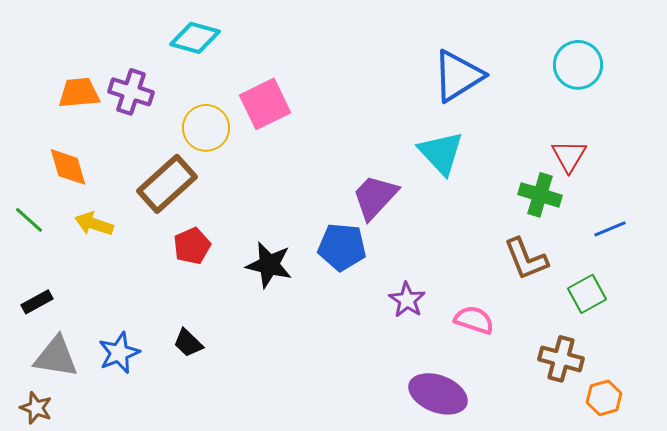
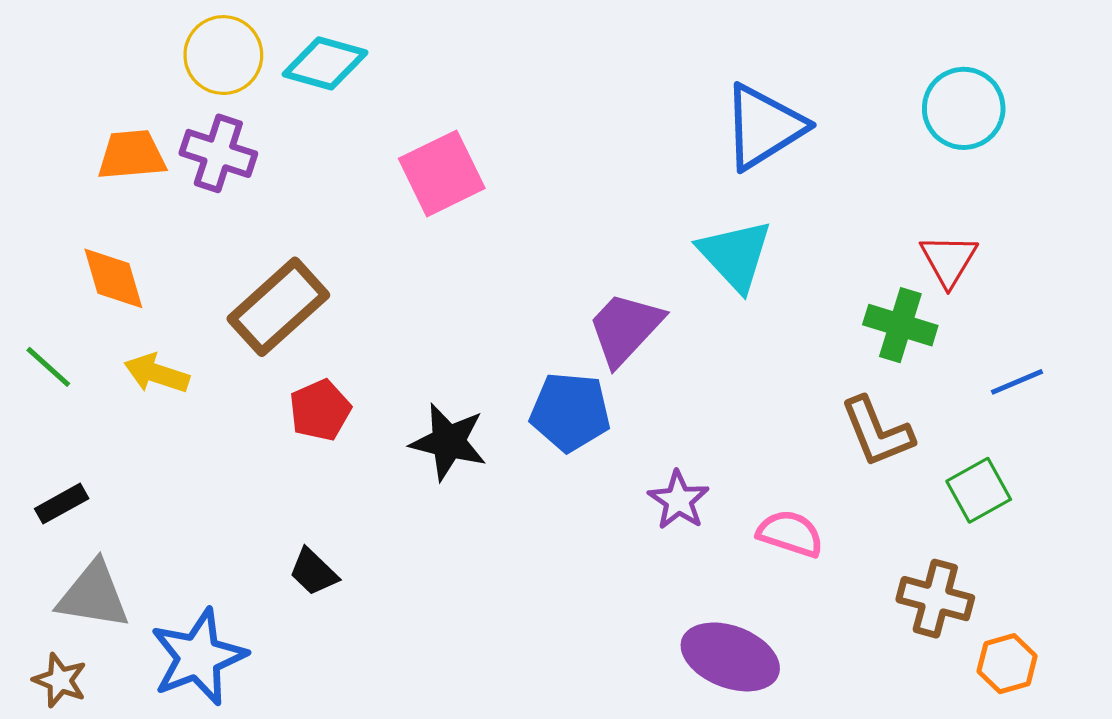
yellow circle: (206, 128) -> (223, 55), moved
blue star: (119, 353) -> (198, 657), moved, size x1.4

